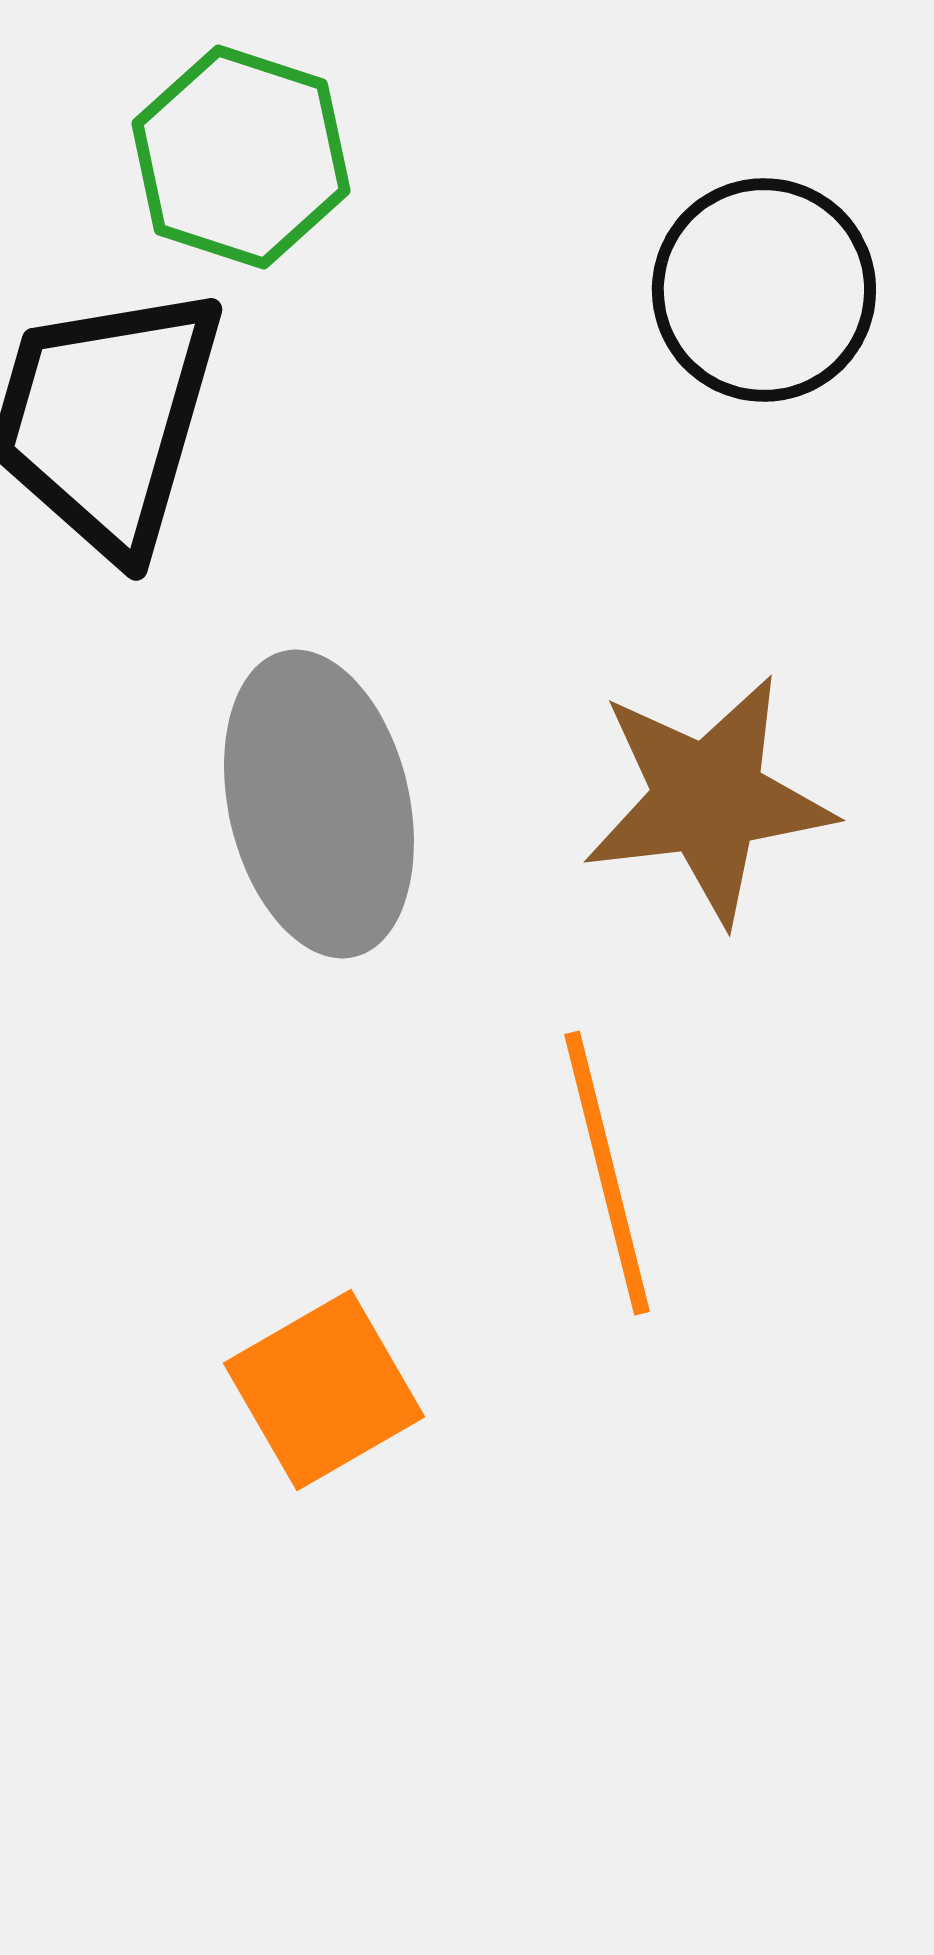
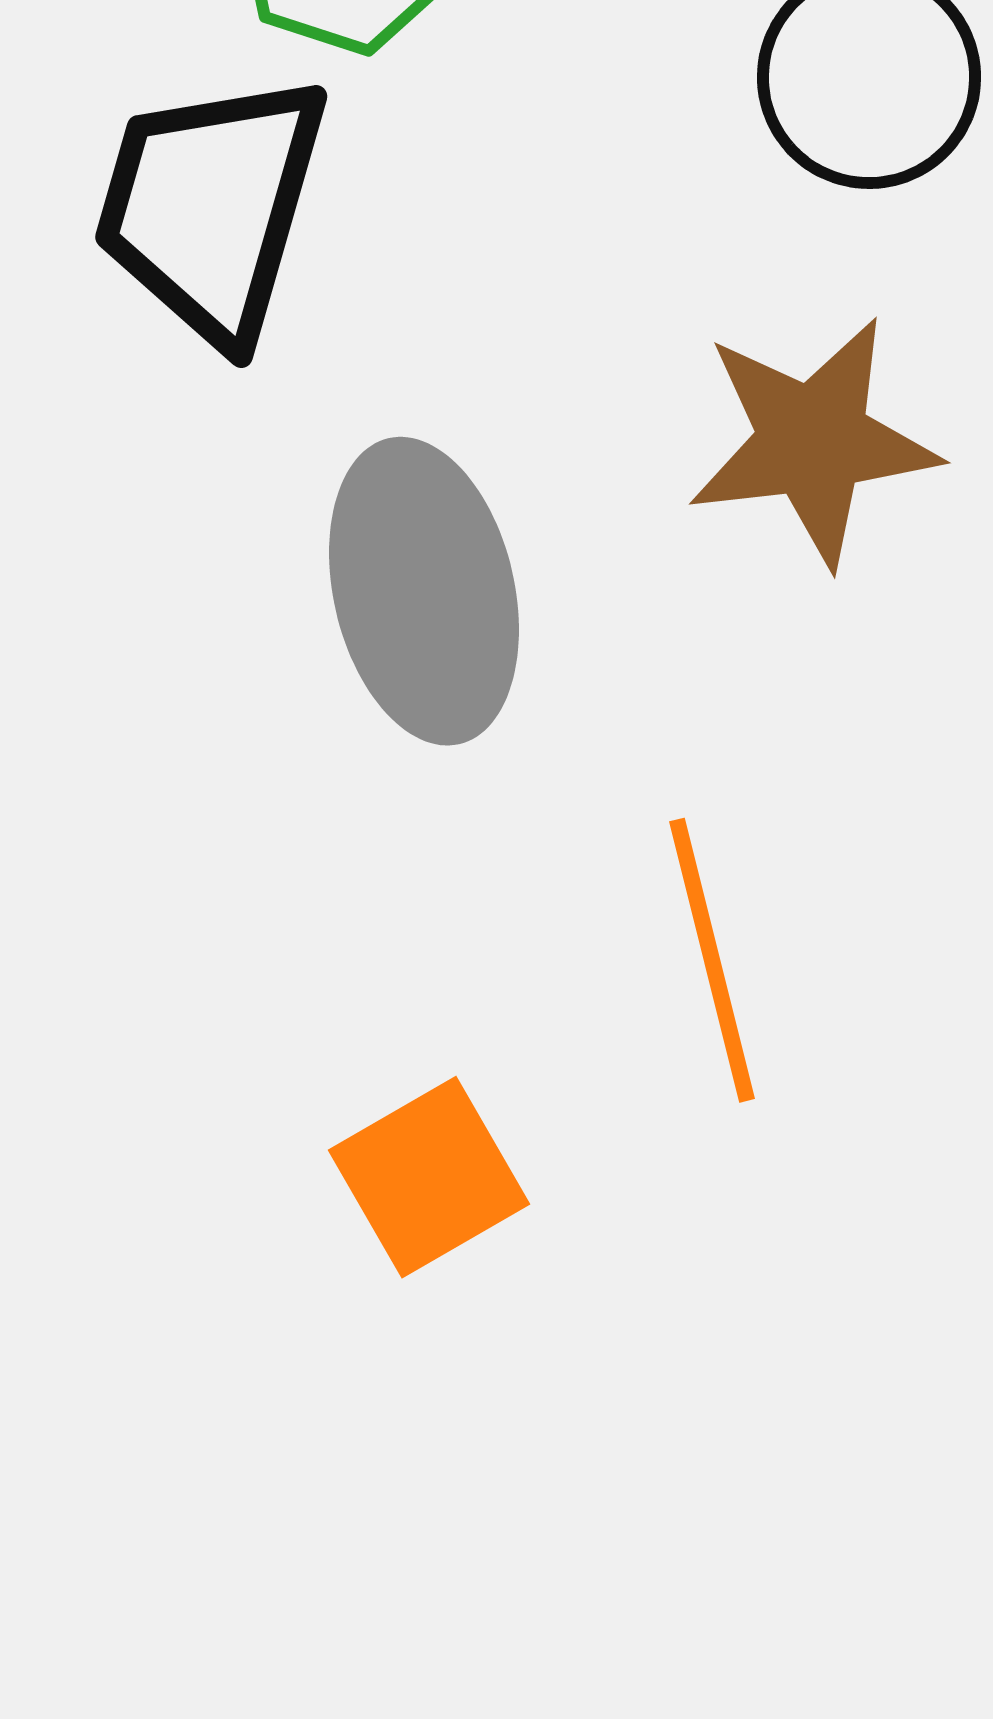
brown star: (708, 799) -> (813, 441), moved

